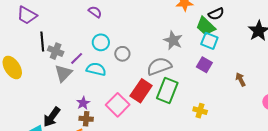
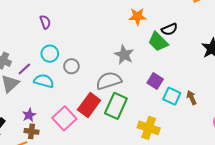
purple semicircle: (95, 12) -> (45, 22), turned 32
cyan square: (209, 41) -> (172, 96), moved
yellow cross: (200, 111) -> (149, 128), size x1.5

